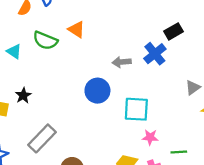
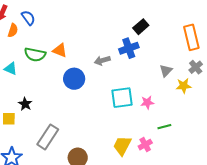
orange triangle: (76, 29) -> (60, 50), moved
blue cross: (155, 54) -> (129, 48), turned 30
blue circle: (97, 91) -> (74, 79), moved
pink star: (150, 137) -> (147, 102), moved

